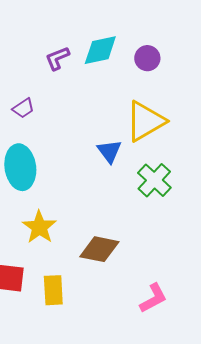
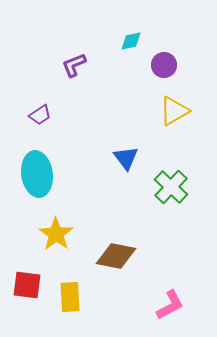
cyan diamond: (100, 50) -> (131, 41), moved, size x0.6
yellow triangle: (145, 121) -> (174, 111), moved, size x0.7

